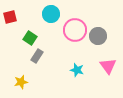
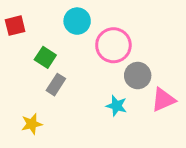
gray circle: (98, 36) -> (138, 76), moved
pink triangle: (108, 66) -> (163, 100), turned 42

